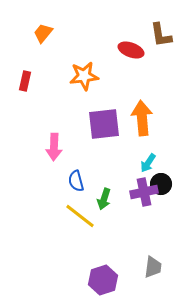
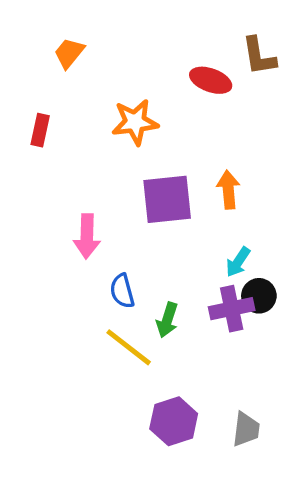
orange arrow: (142, 118) -> (228, 190), size x0.7
purple hexagon: (103, 280) -> (174, 421), moved

